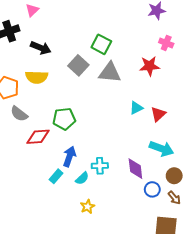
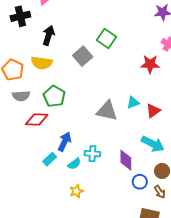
black arrow: (41, 48) -> (49, 35), turned -102
gray triangle: (110, 73) -> (107, 111), moved
gray semicircle: (19, 114) -> (21, 96), turned -48
green pentagon: (64, 119) -> (54, 96), moved, turned 30

